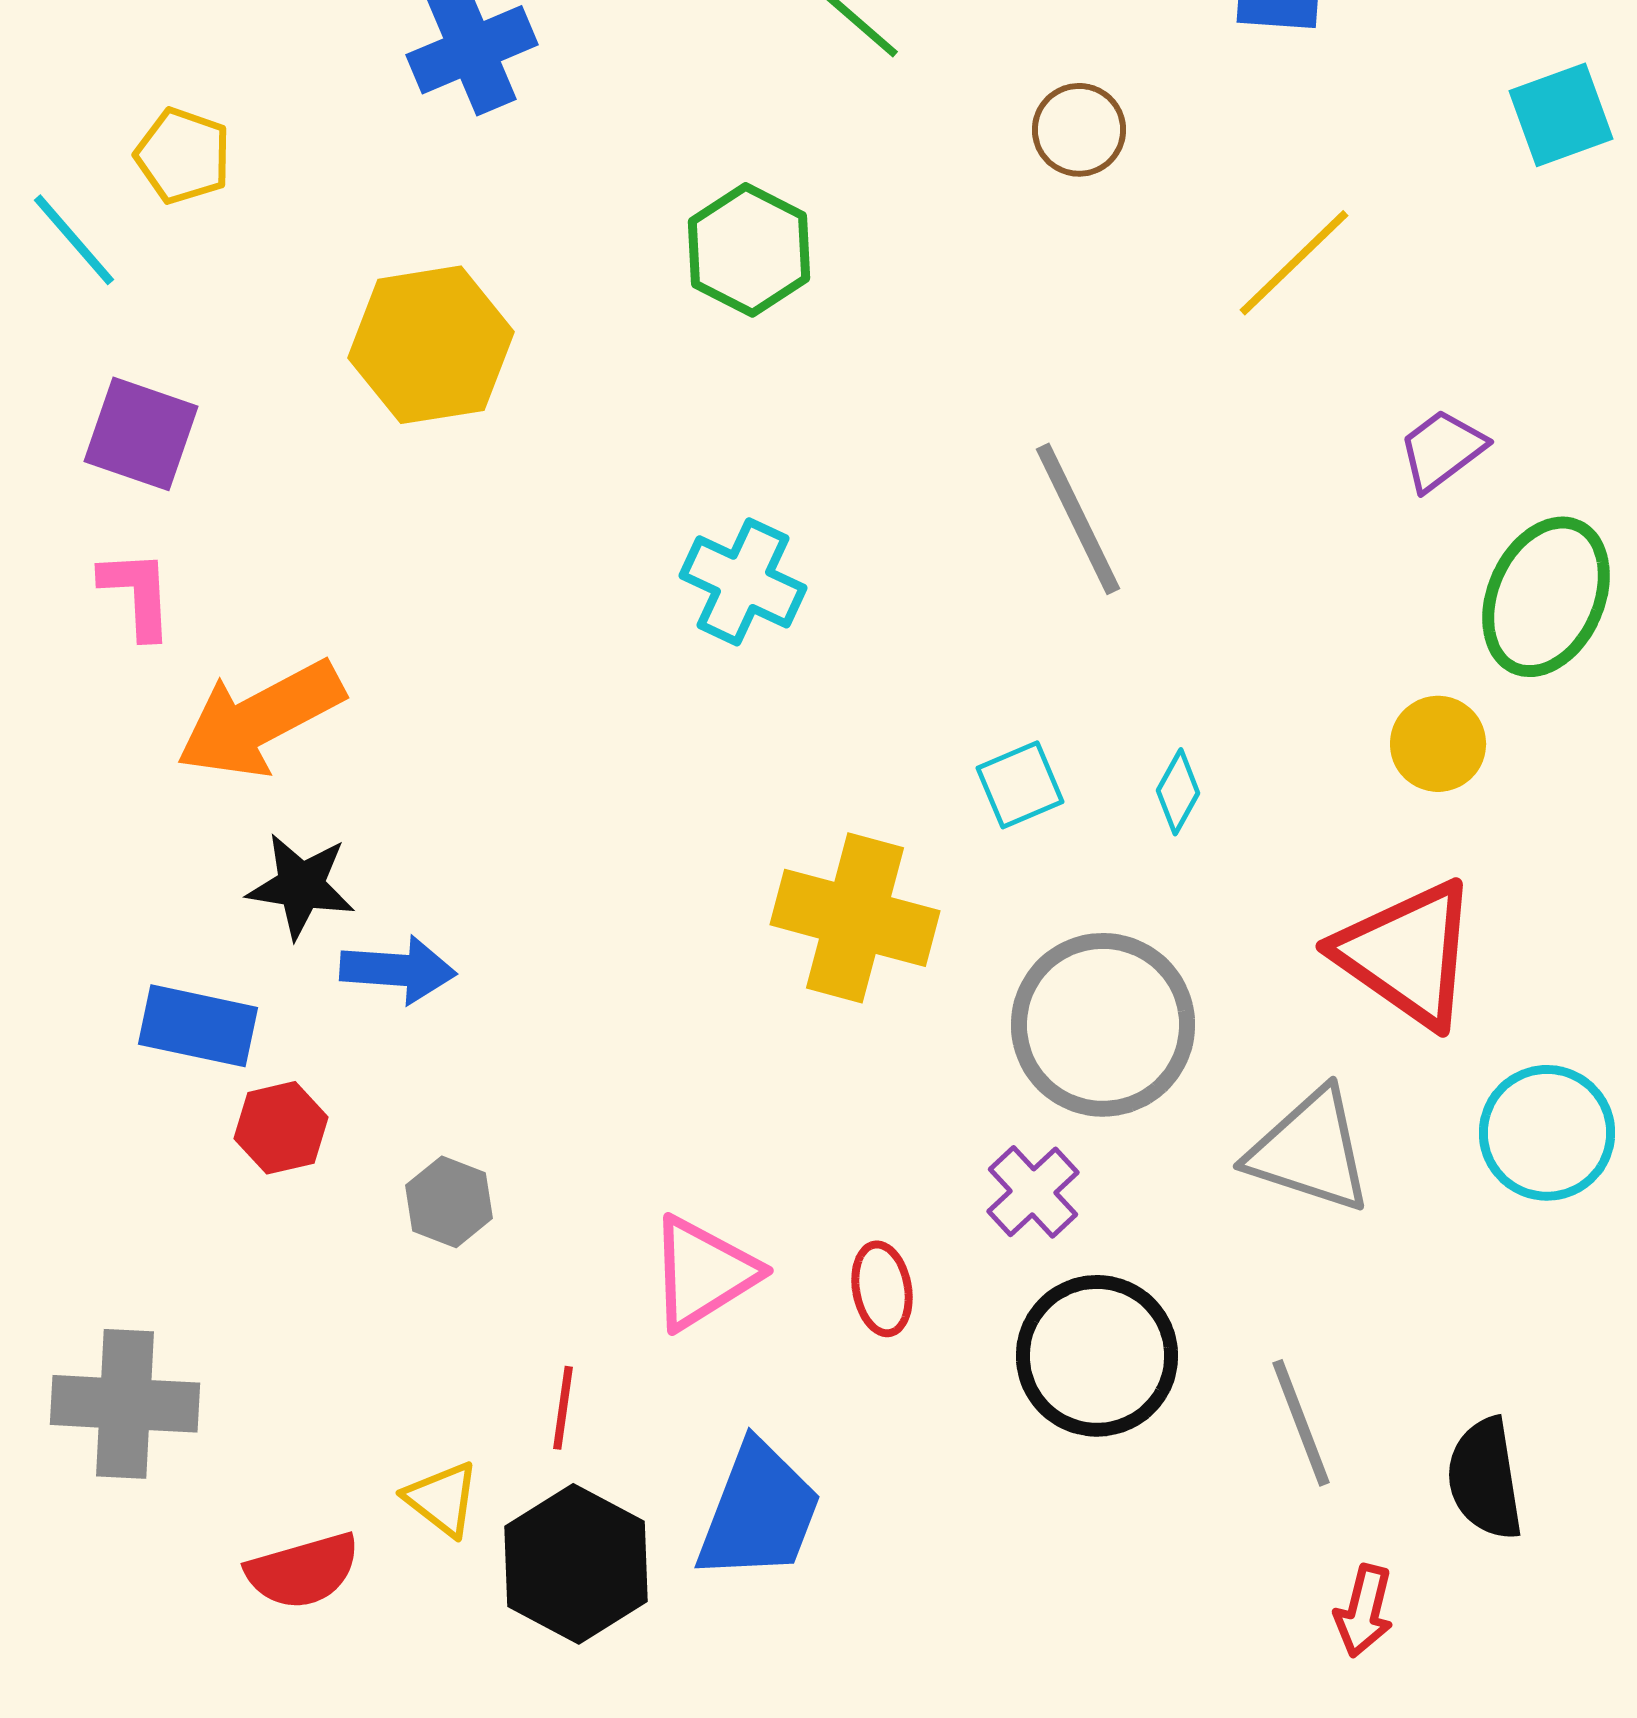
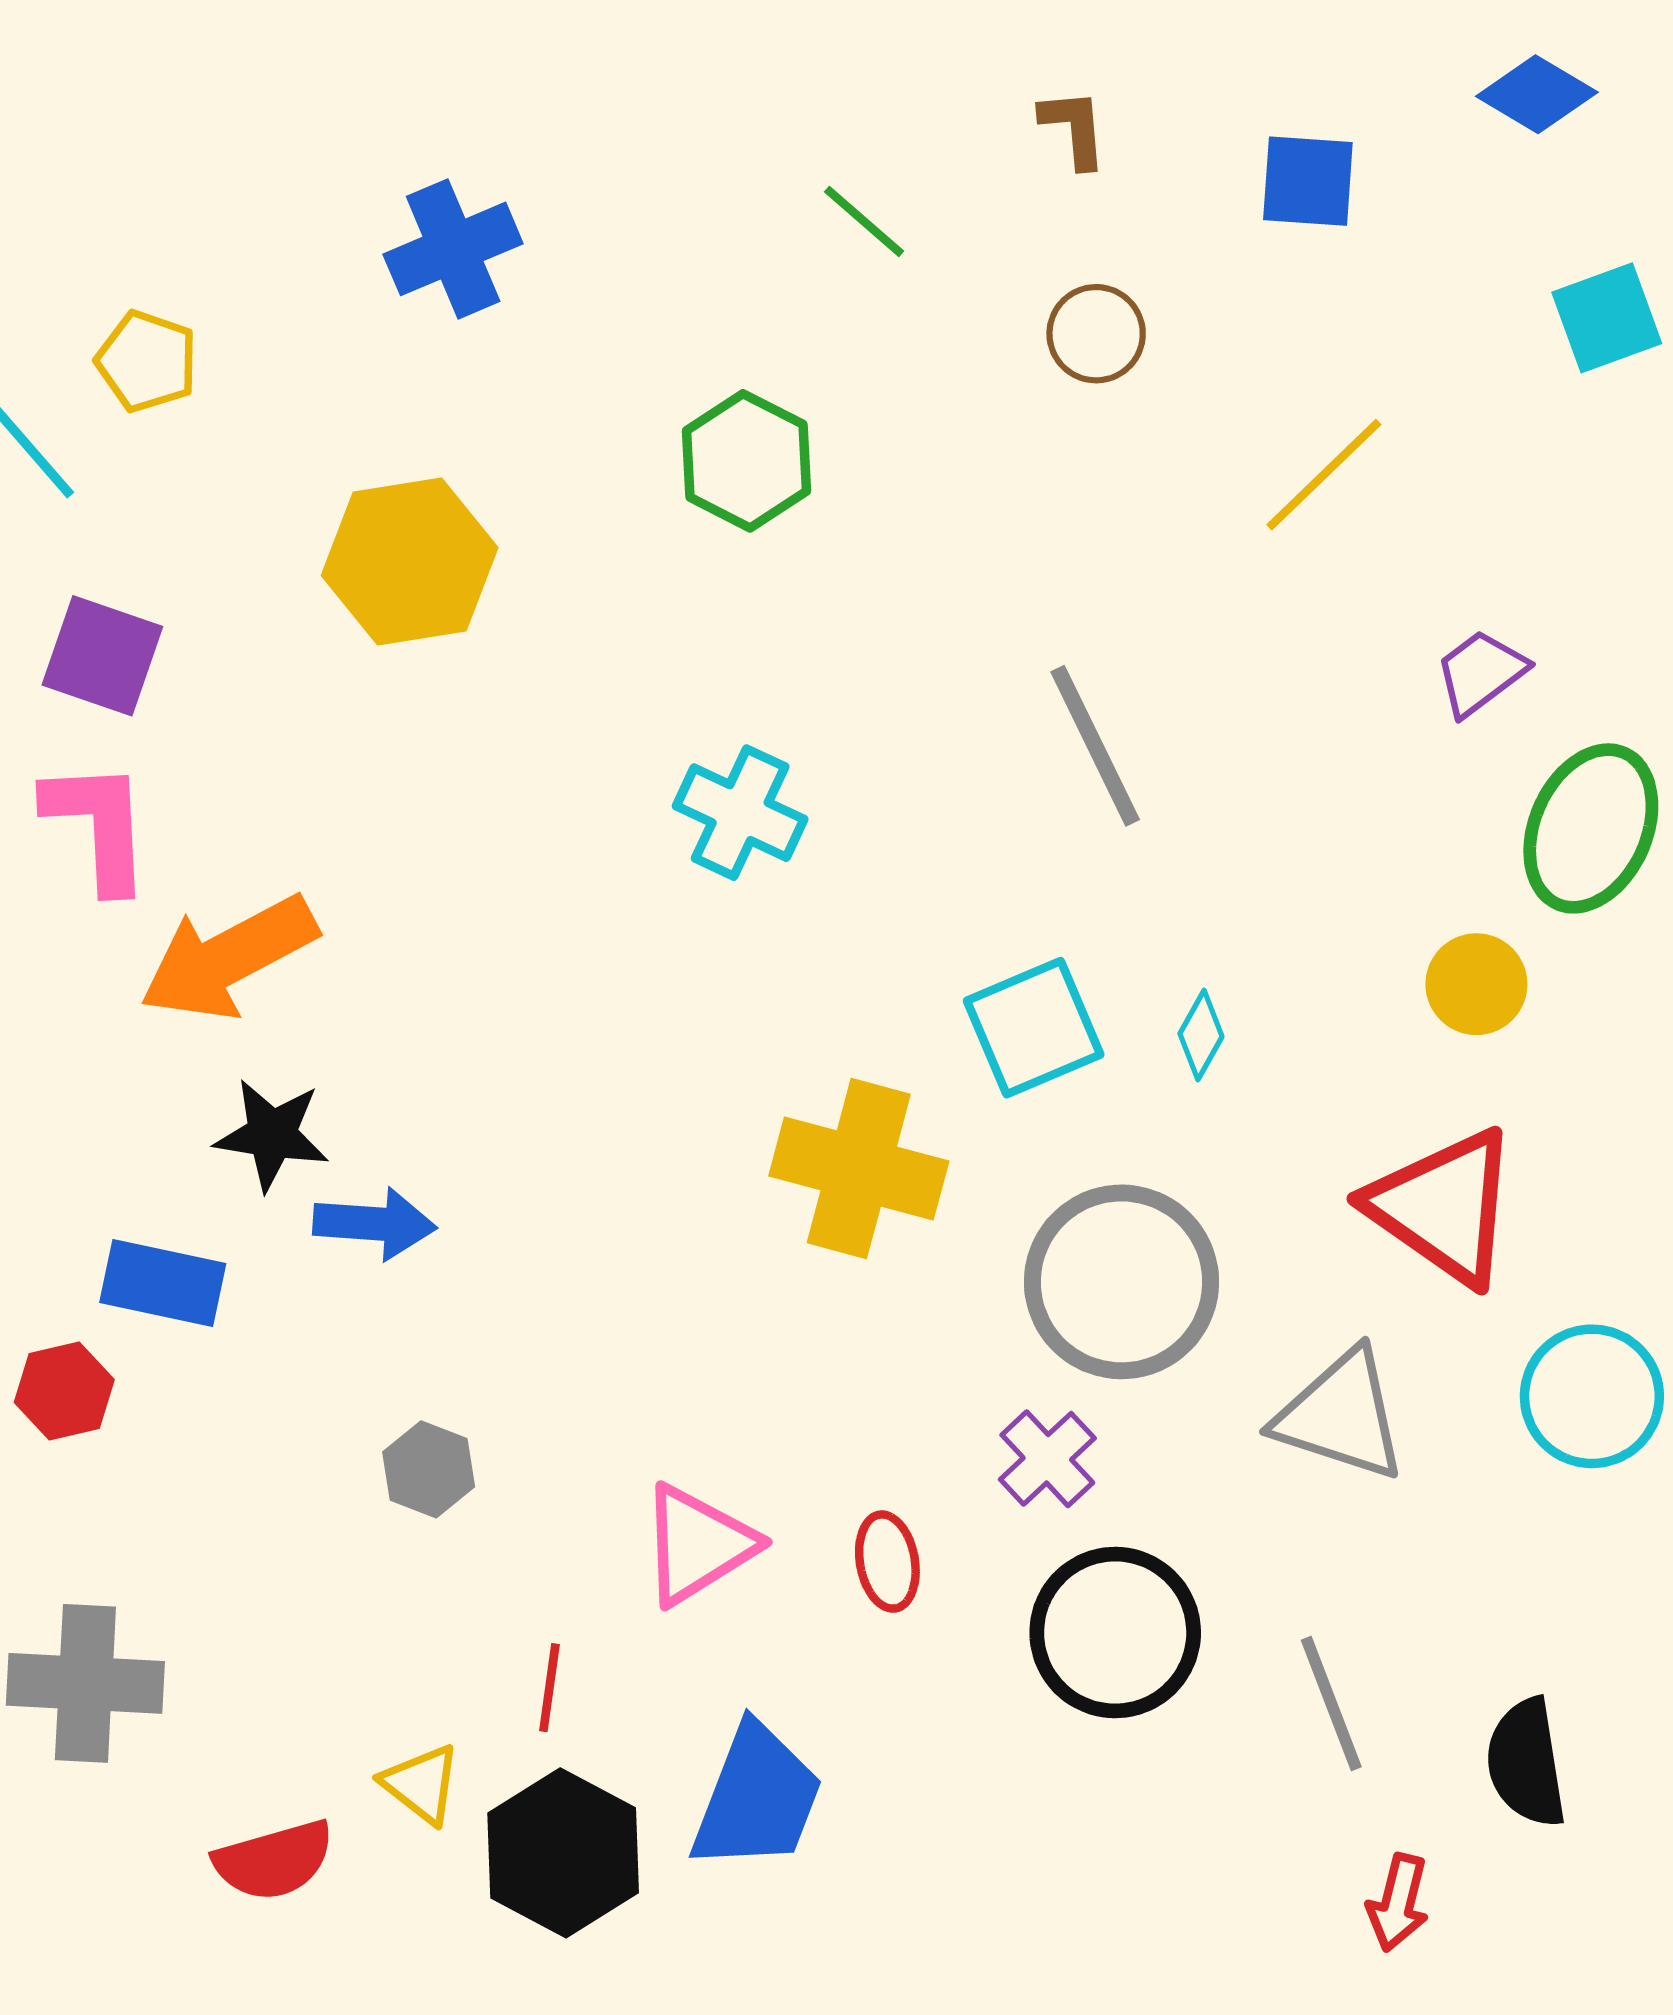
pink L-shape: (137, 594) -> (98, 825), size x1.4
cyan square: (1020, 785) -> (1034, 1028), size x1.5
red hexagon: (281, 1128) -> (64, 1391), moved

